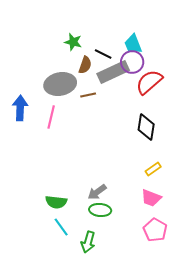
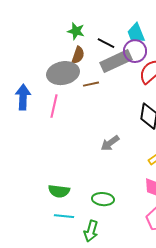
brown semicircle: (85, 65) -> (78, 55), moved
gray arrow: (97, 192) -> (110, 143), moved
cyan line: (61, 227) -> (64, 216), turned -48

